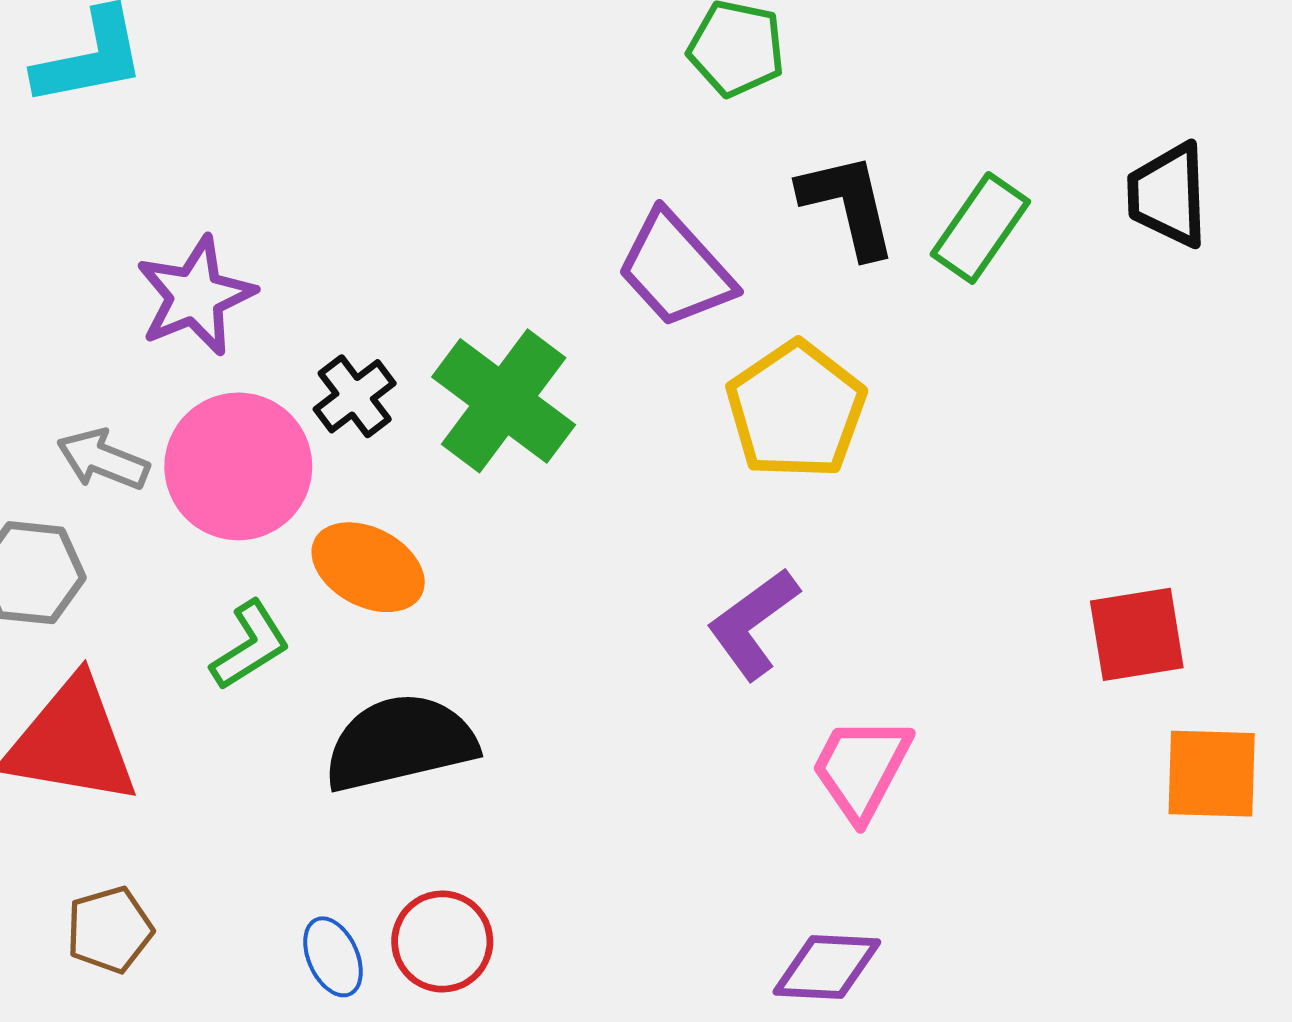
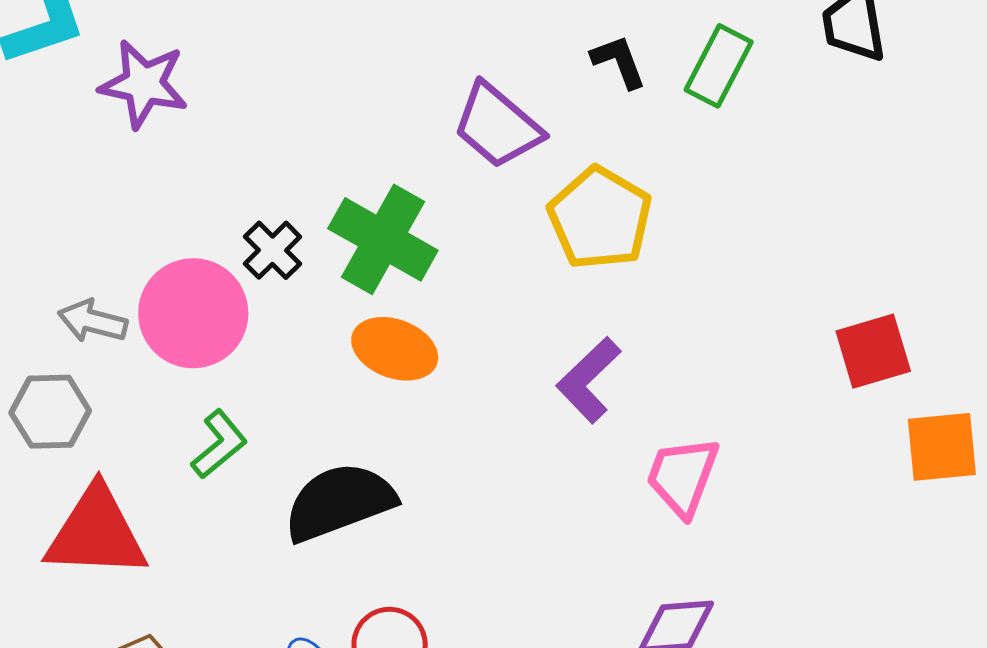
black L-shape: (848, 205) -> (619, 62), size x0.7
purple star: (195, 296) -> (144, 84), moved, turned -30
orange ellipse: (368, 567) -> (395, 349), moved

